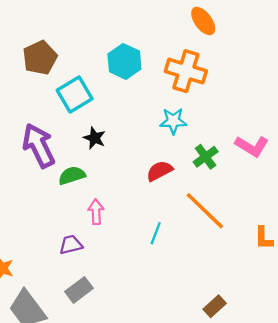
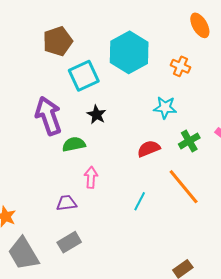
cyan hexagon: (124, 61) -> (129, 52), size x1.4
orange cross: (186, 71) -> (180, 66), size x0.6

